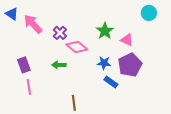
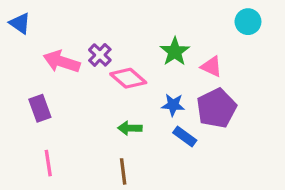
pink arrow: (33, 24) -> (62, 62), moved, turned -30
green arrow: (59, 65) -> (130, 128), moved
pink line: (29, 87) -> (48, 163), moved

